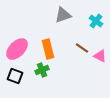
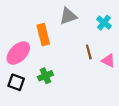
brown line: (82, 48) -> (89, 52), turned 40
orange rectangle: (48, 49) -> (43, 35), moved

